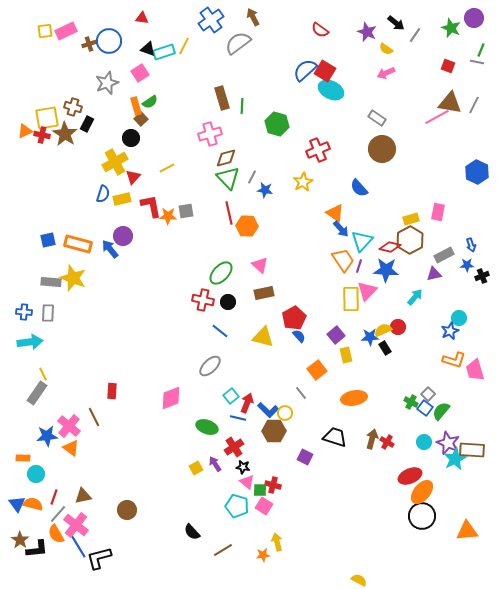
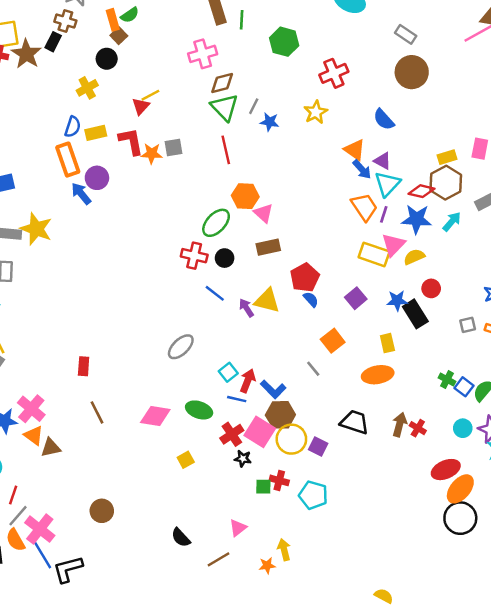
brown cross: (73, 107) -> (65, 21), moved
yellow cross: (115, 162) -> (87, 88), size x0.7
red triangle: (133, 177) -> (141, 106), moved
orange hexagon: (247, 226) -> (245, 196), moved
orange rectangle: (78, 244) -> (68, 160), moved, turned 56
purple triangle: (434, 274) -> (383, 161), moved, turned 42
cyan arrow: (415, 297) -> (452, 222), moved
yellow rectangle: (351, 299) -> (374, 254), turned -70
yellow semicircle: (383, 330) -> (414, 257), moved
black rectangle: (385, 348) -> (415, 314), size x1.6
yellow rectangle: (346, 355) -> (387, 343), moved
gray ellipse: (210, 366) -> (181, 347), moved
gray square: (428, 394) -> (468, 325), moved, turned 32
pink diamond: (171, 398) -> (155, 416), moved, turned 30
yellow circle: (285, 413) -> (291, 439), moved, size x1.6
brown line: (94, 417) -> (97, 412), moved
purple arrow: (215, 464) -> (246, 308), moved
pink triangle: (247, 482) -> (238, 528), moved, turned 42
brown triangle: (83, 496) -> (51, 448), moved
cyan pentagon: (237, 506) -> (313, 495), moved
pink square: (264, 506) -> (260, 432), moved, size x1.4

